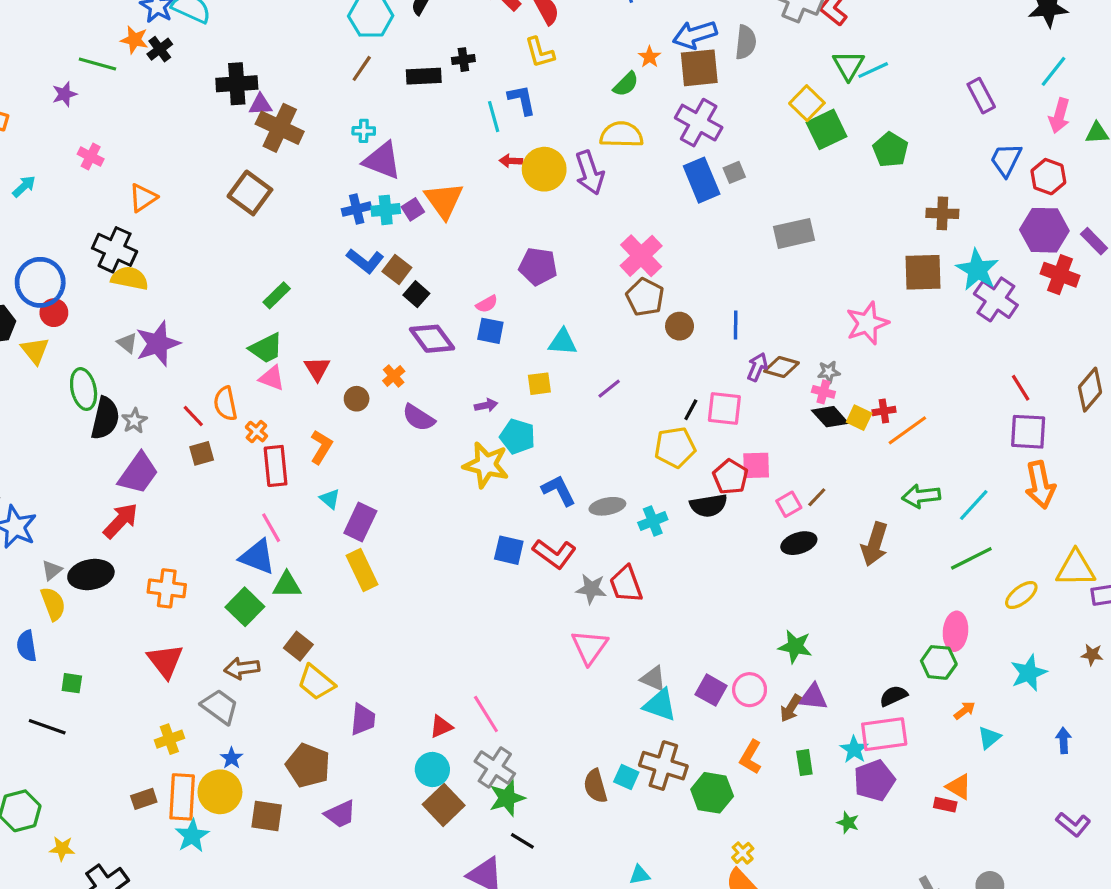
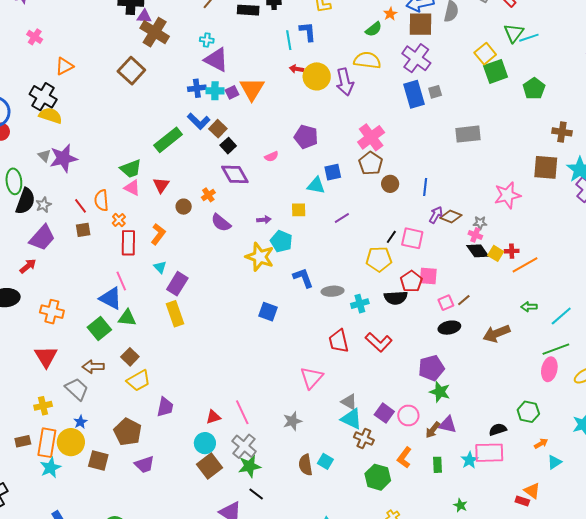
green rectangle: (277, 295) -> (168, 140), moved, size x1.6
blue square: (490, 331) -> (333, 172), moved, turned -30
green arrow: (921, 496) -> (529, 307), size x0.7
red arrow: (121, 521) -> (28, 266), size x0.7
brown arrow: (875, 544) -> (497, 333), turned 44
red L-shape: (554, 554) -> (379, 342), moved
gray star: (591, 589) -> (292, 421), moved, turned -30
pink ellipse: (955, 631) -> (549, 369), moved
yellow trapezoid: (316, 682) -> (139, 381), turned -75
brown cross: (663, 766) -> (364, 439), moved, size x0.7
purple pentagon: (874, 780) -> (431, 368), moved

